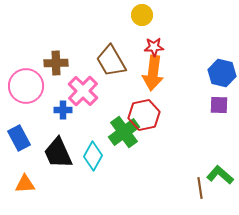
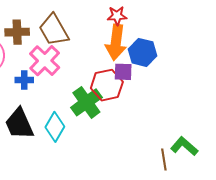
brown trapezoid: (111, 61) -> (54, 30), moved
blue hexagon: (222, 73) -> (142, 52), moved
purple square: (219, 105) -> (123, 72), moved

